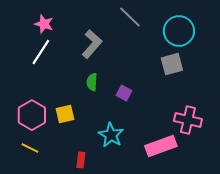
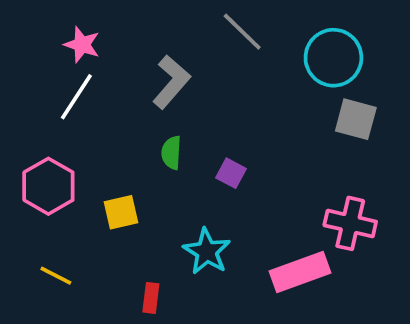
gray square: (172, 64) -> (356, 119), moved, turned 30
pink hexagon: (32, 115) -> (48, 186), moved

